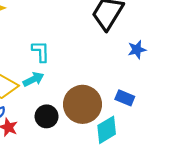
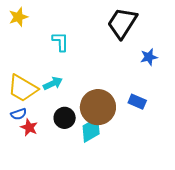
cyan L-shape: (41, 51) -> (60, 42), moved
cyan diamond: (107, 130) -> (91, 130), moved

